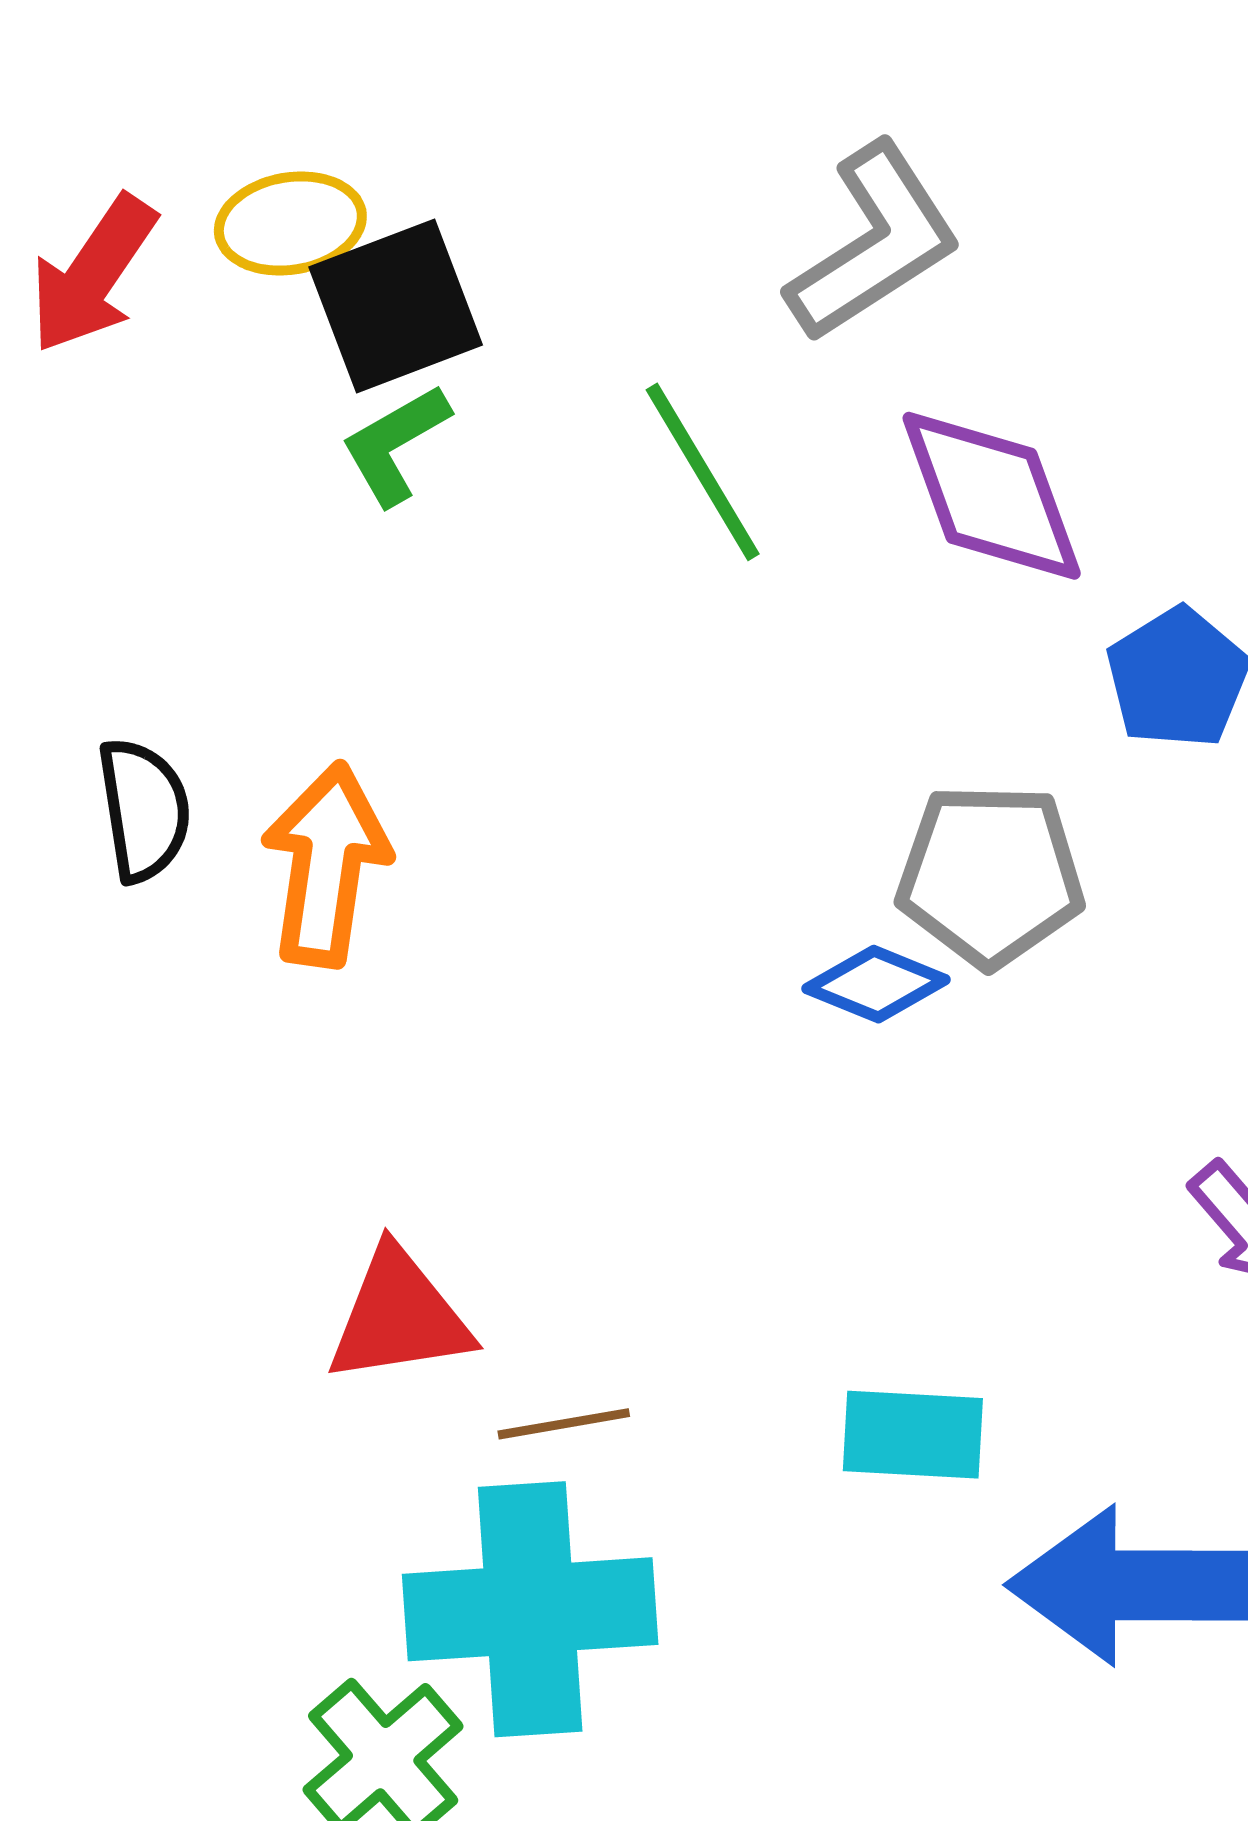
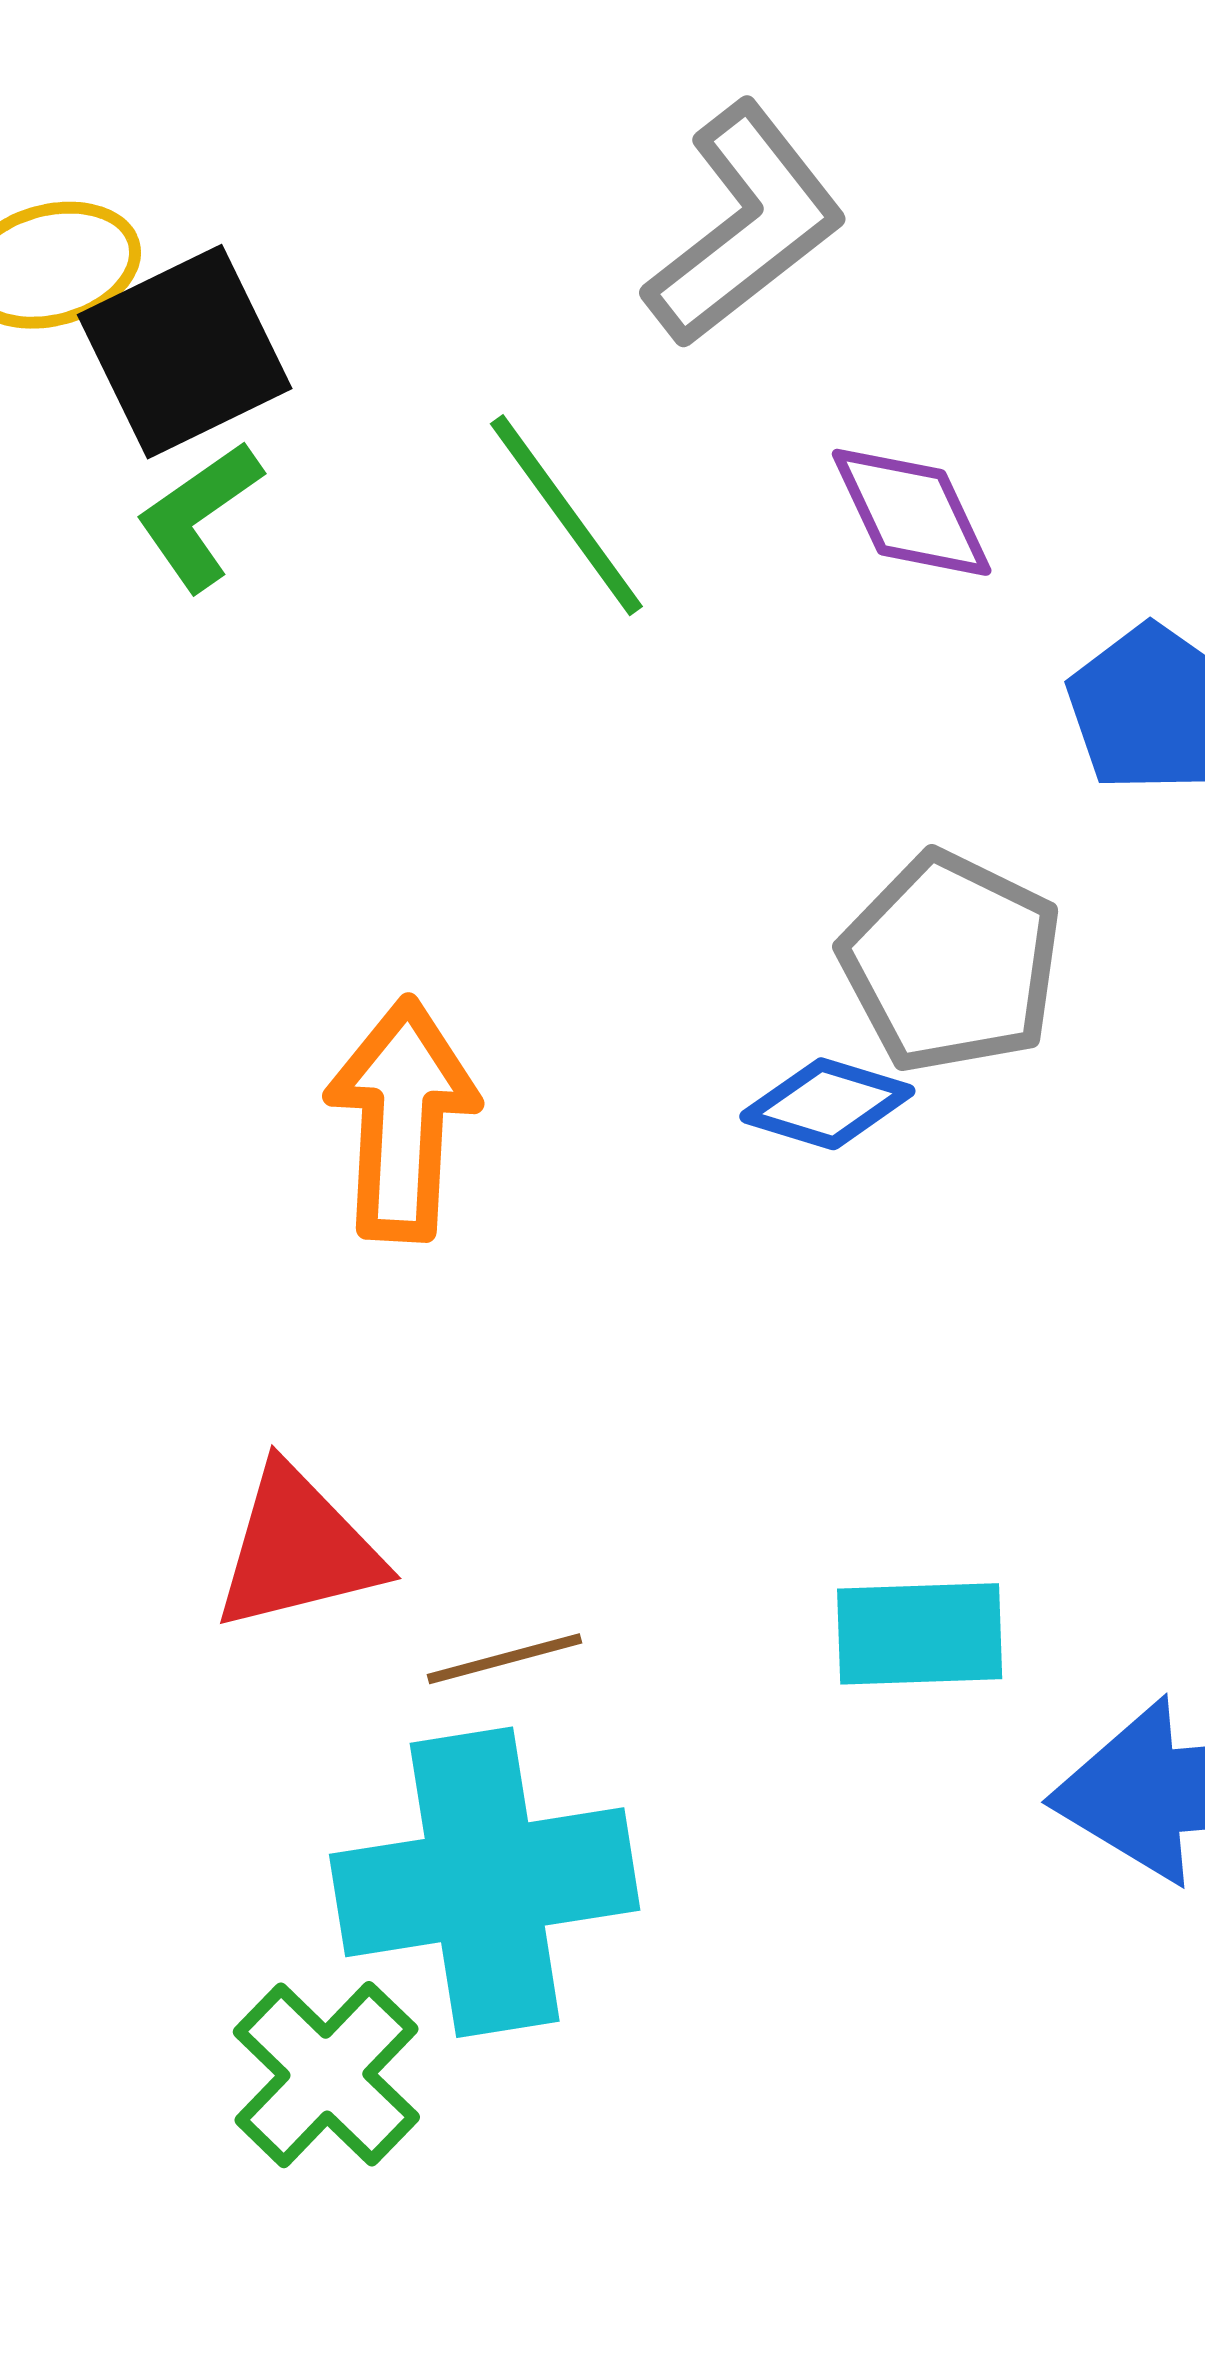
purple diamond: (992, 496) -> (912, 512), size x0.7
orange arrow: (326, 865) -> (402, 1120), moved
gray pentagon: (990, 875) -> (951, 962), turned 30

